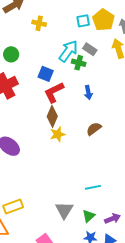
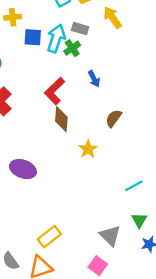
green cross: (79, 63) -> (72, 48), turned -32
blue square: (46, 74) -> (33, 37), moved
yellow star: (58, 134) -> (88, 149), moved
gray triangle: (64, 210) -> (110, 236), moved

